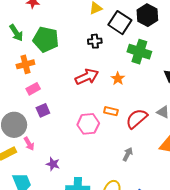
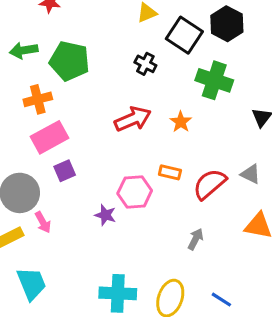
green arrow: (16, 33) -> (24, 50), turned 114
black cross: (95, 41) -> (145, 64), turned 32
pink rectangle: (33, 89) -> (49, 137), size x1.6
purple star: (53, 164) -> (105, 215), moved

